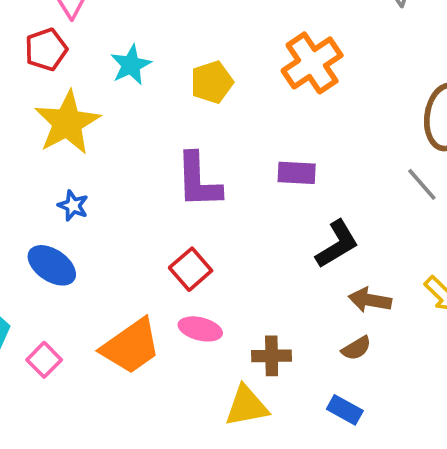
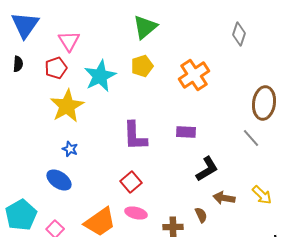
cyan star: (131, 65) -> (100, 76), size x1.5
yellow pentagon: (212, 82) -> (142, 66), moved
brown semicircle: (356, 348) -> (201, 215), moved, turned -84

